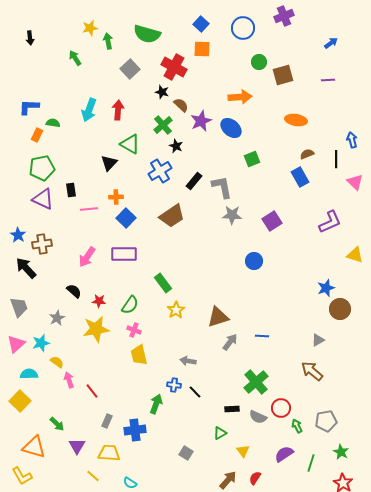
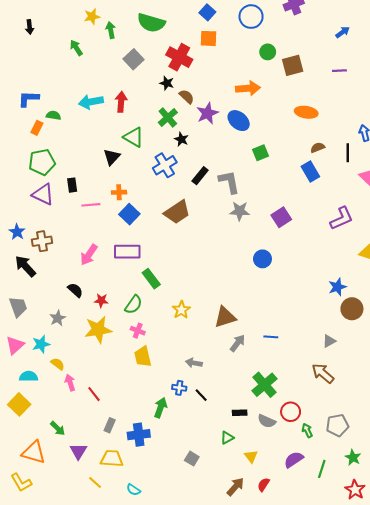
cyan arrow: (89, 110) -> (91, 102), turned 60
green rectangle: (163, 283) -> (151, 279), moved

